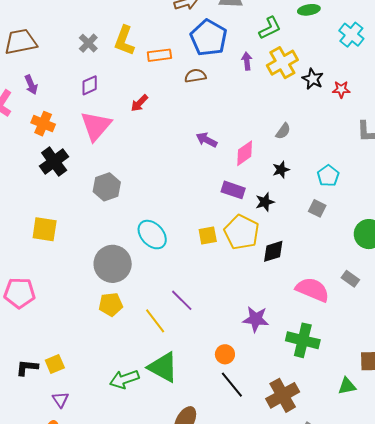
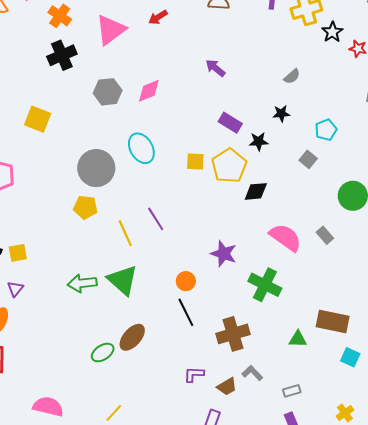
pink diamond: (245, 153) -> (149, 91), moved

